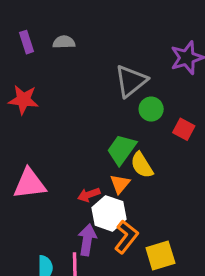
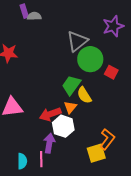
purple rectangle: (26, 42) -> (24, 11), moved
green circle: (151, 109) -> (90, 59), size x1.6
red arrow: (89, 195) -> (50, 114), size x1.5
orange L-shape: (126, 237) -> (107, 139), moved

